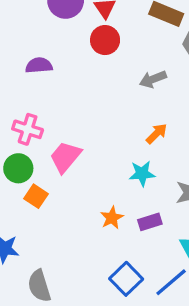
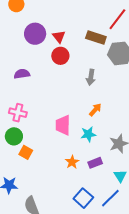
gray arrow: (153, 79) -> (91, 77), turned -56
pink trapezoid: (65, 157) -> (63, 125), moved, turned -35

